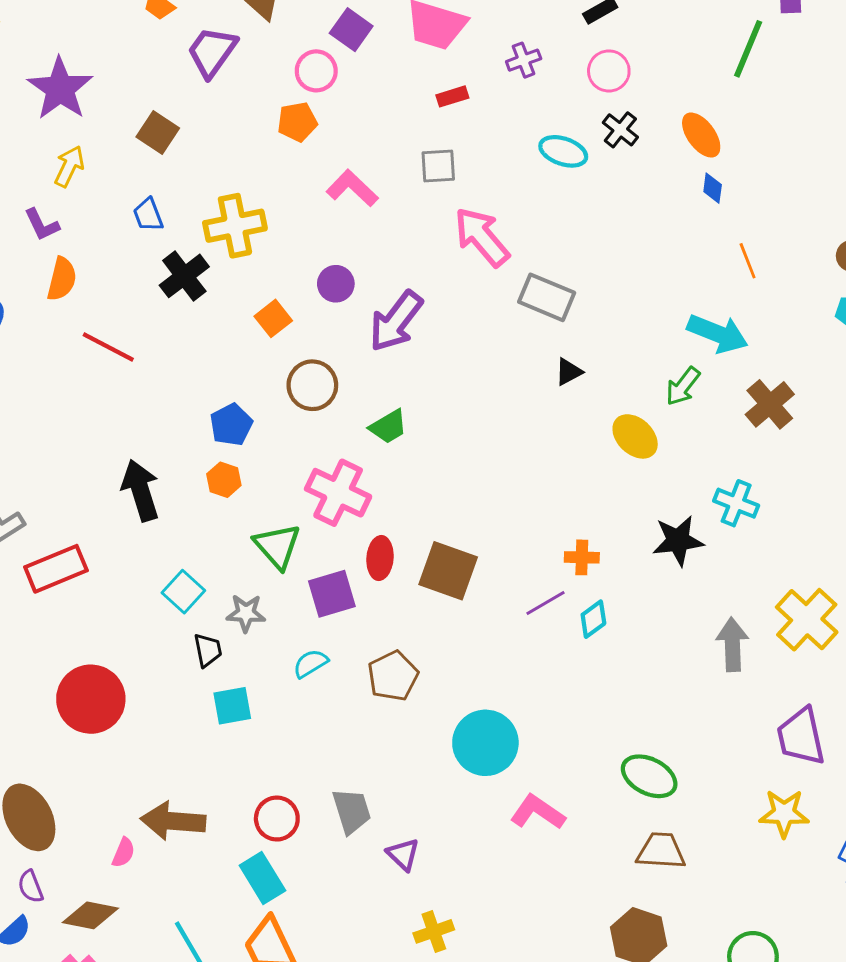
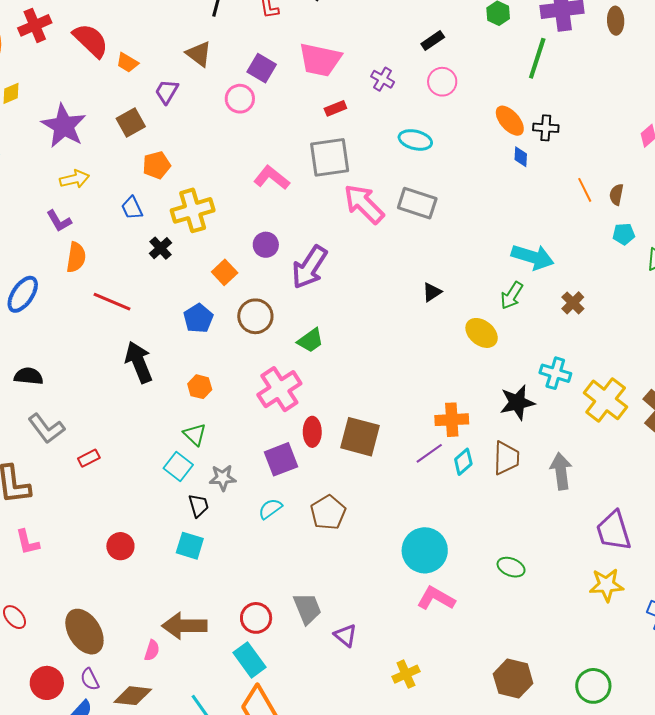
purple trapezoid: (212, 52) -> (167, 92), size x0.7
purple cross: (524, 60) -> (383, 79), turned -35
orange pentagon: (297, 122) -> (157, 165), moved
black cross: (620, 130) -> (546, 128), moved, turned -30
brown square: (158, 132) -> (131, 123), moved, turned 32
yellow arrow: (69, 166) -> (75, 179), turned 56
gray square: (438, 166) -> (330, 157), size x1.6
orange line: (748, 261) -> (585, 190), moved
black cross: (184, 276) -> (161, 248), size x0.7
gray rectangle: (547, 297) -> (417, 203), moved
brown cross: (770, 404) -> (573, 303), size x0.7
blue pentagon: (231, 425) -> (198, 318), moved
black arrow: (141, 490) -> (139, 362), moved
pink cross: (338, 493) -> (279, 389), turned 36
green triangle: (277, 546) -> (195, 434), moved, size x0.7
orange cross: (582, 557) -> (452, 420), size x1.4
red rectangle: (56, 569) -> (89, 458), size x0.5
yellow cross: (807, 620) -> (606, 400), moved
red circle: (91, 699) -> (120, 546), size x0.6
cyan square: (232, 706) -> (190, 546), moved, turned 32
cyan circle: (485, 743) -> (425, 550), moved
green ellipse: (649, 776) -> (511, 567), size x0.7
brown trapezoid: (661, 851) -> (506, 458), moved, turned 93
yellow cross: (434, 931) -> (406, 674), moved

